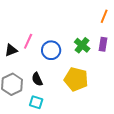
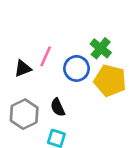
green cross: (82, 45) -> (101, 48), moved
yellow pentagon: (76, 79) -> (110, 81), moved

